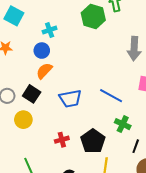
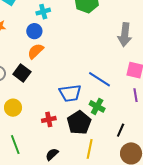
blue trapezoid: (70, 99) -> (70, 93), moved
yellow circle: (23, 120) -> (13, 108), moved
green cross: (123, 124) -> (97, 106), moved

